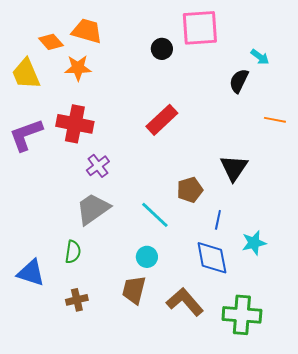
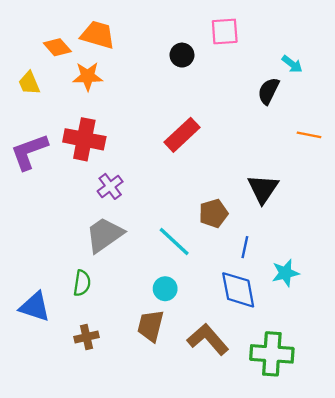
pink square: (200, 28) -> (225, 31), size x0.7
yellow trapezoid: (26, 74) -> (29, 83), size x0.7

